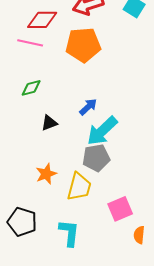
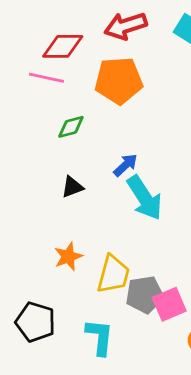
green diamond: (31, 88) -> (71, 127), moved
cyan arrow: (102, 131) -> (145, 198), turned -80
gray pentagon: (96, 158) -> (145, 295), moved

